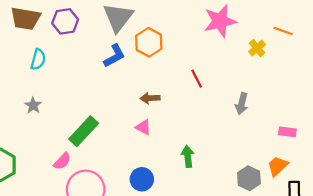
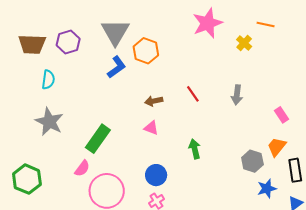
red line: (197, 79) -> (193, 94), moved
gray star: (33, 105) -> (49, 122), size x1.8
pink rectangle: (287, 132) -> (281, 115), turned 56

